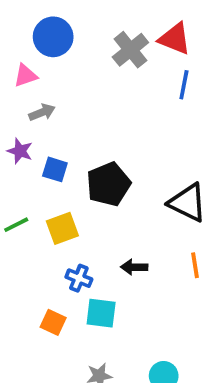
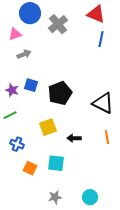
gray cross: (130, 50) -> (58, 24), moved
purple star: (20, 151) -> (12, 90), moved
yellow square: (62, 228) -> (48, 127), moved
blue cross: (79, 278) -> (17, 144), moved

